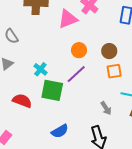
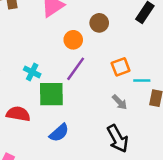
brown circle: (109, 51) -> (99, 23), moved
orange square: (114, 71) -> (121, 67), moved
blue semicircle: (60, 131) -> (59, 133), moved

